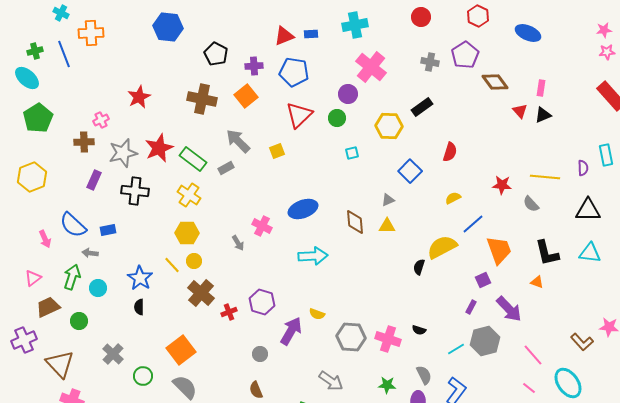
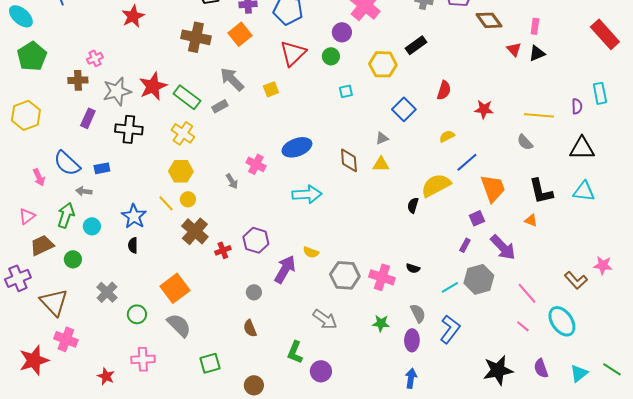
red star: (139, 97) -> (133, 16), moved
red star: (502, 185) -> (484, 109), moved

